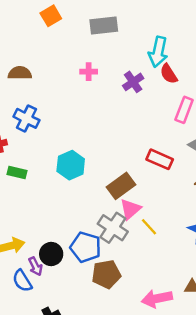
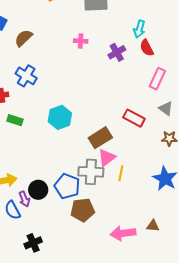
cyan arrow: (158, 52) -> (139, 29), size x0.7
brown semicircle: (20, 73) -> (24, 38), turned -48
yellow line: (149, 227) -> (121, 173), turned 49
gray cross: (113, 228) -> (91, 172), turned -35

